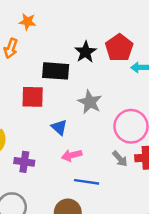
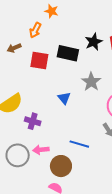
red square: (33, 97) -> (39, 61), moved
pink arrow: (72, 155) -> (41, 150), moved

